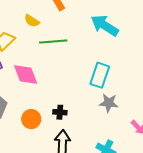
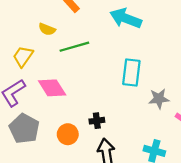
gray star: (109, 103) -> (159, 99), moved

